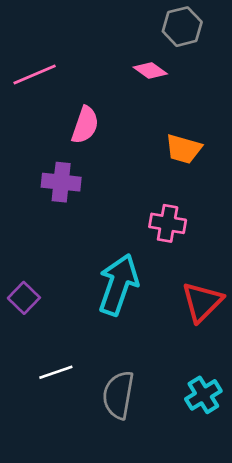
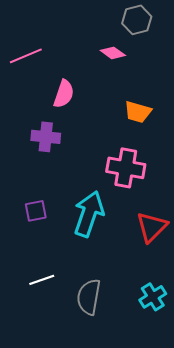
pink cross: (168, 223) -> (126, 168), size x1.4
purple square: (24, 298) -> (36, 211), moved, turned 35

